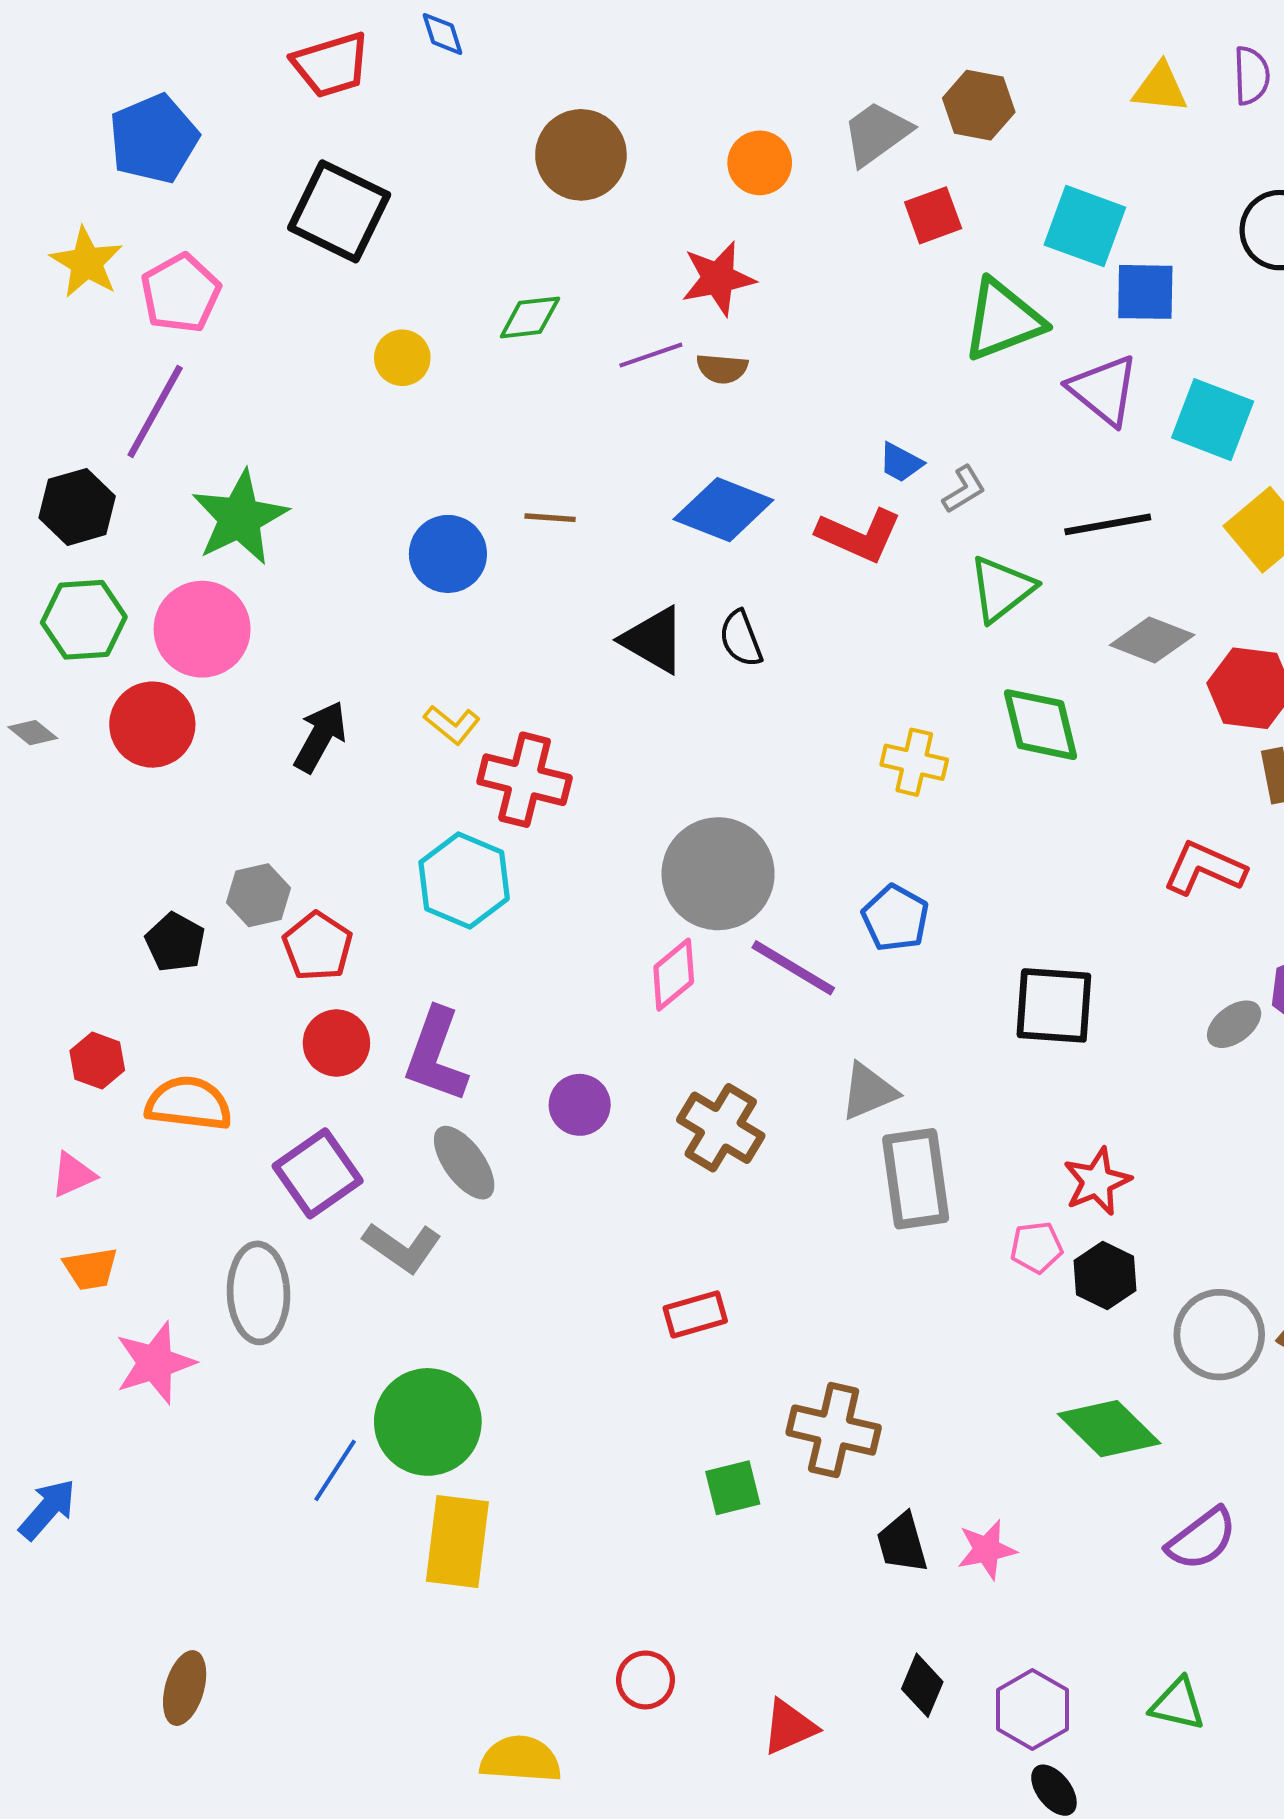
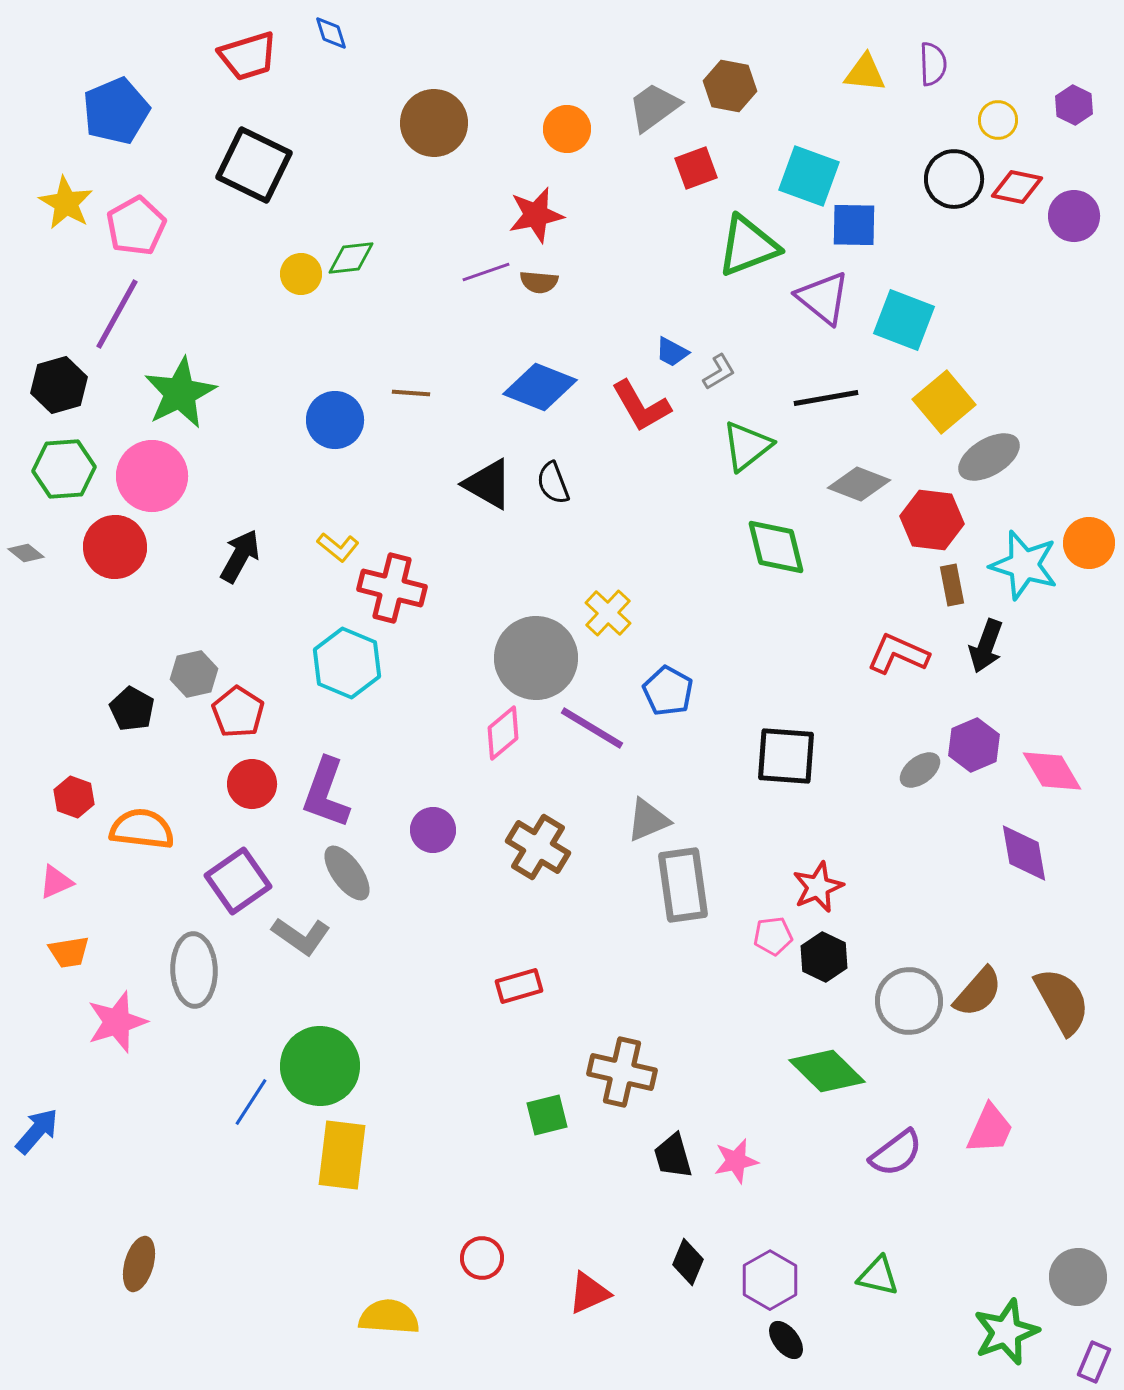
green diamond: (530, 317) -> (351, 258), moved
red L-shape: (859, 535) -> (641, 406), turned 36
yellow cross: (914, 762) -> (608, 613), moved, turned 30

